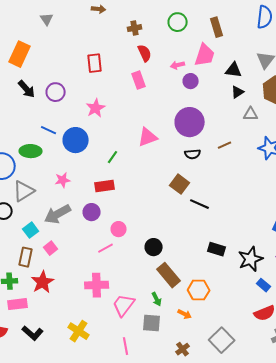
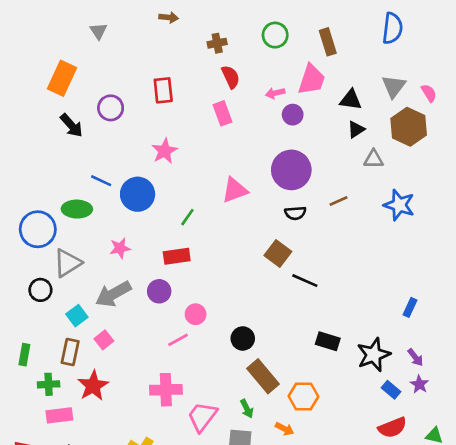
purple circle: (56, 92) -> (111, 108), moved

